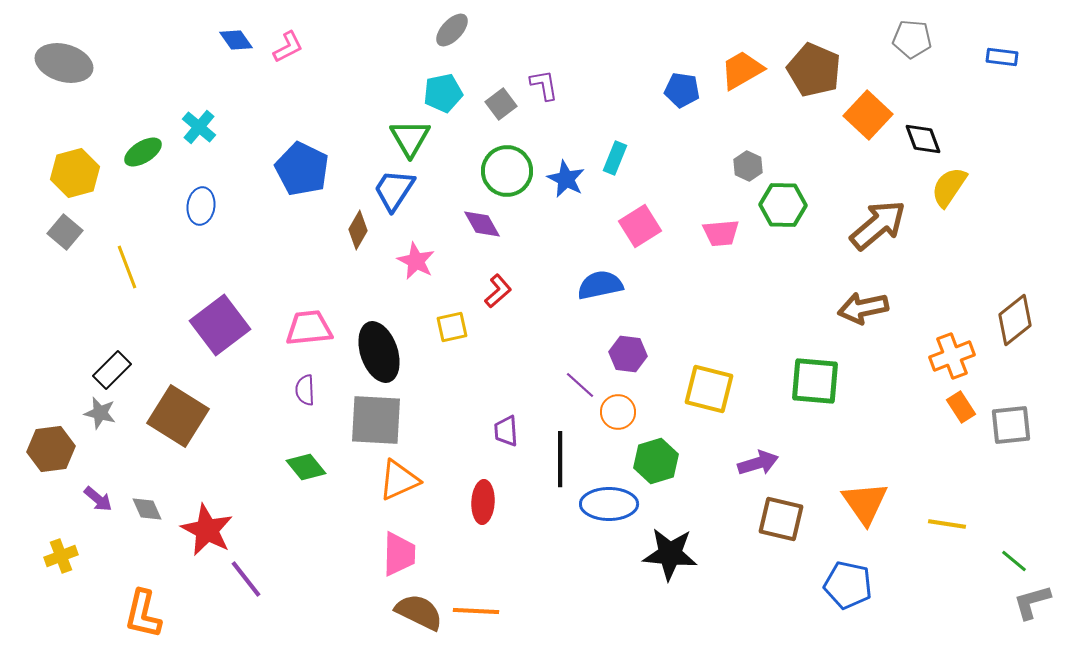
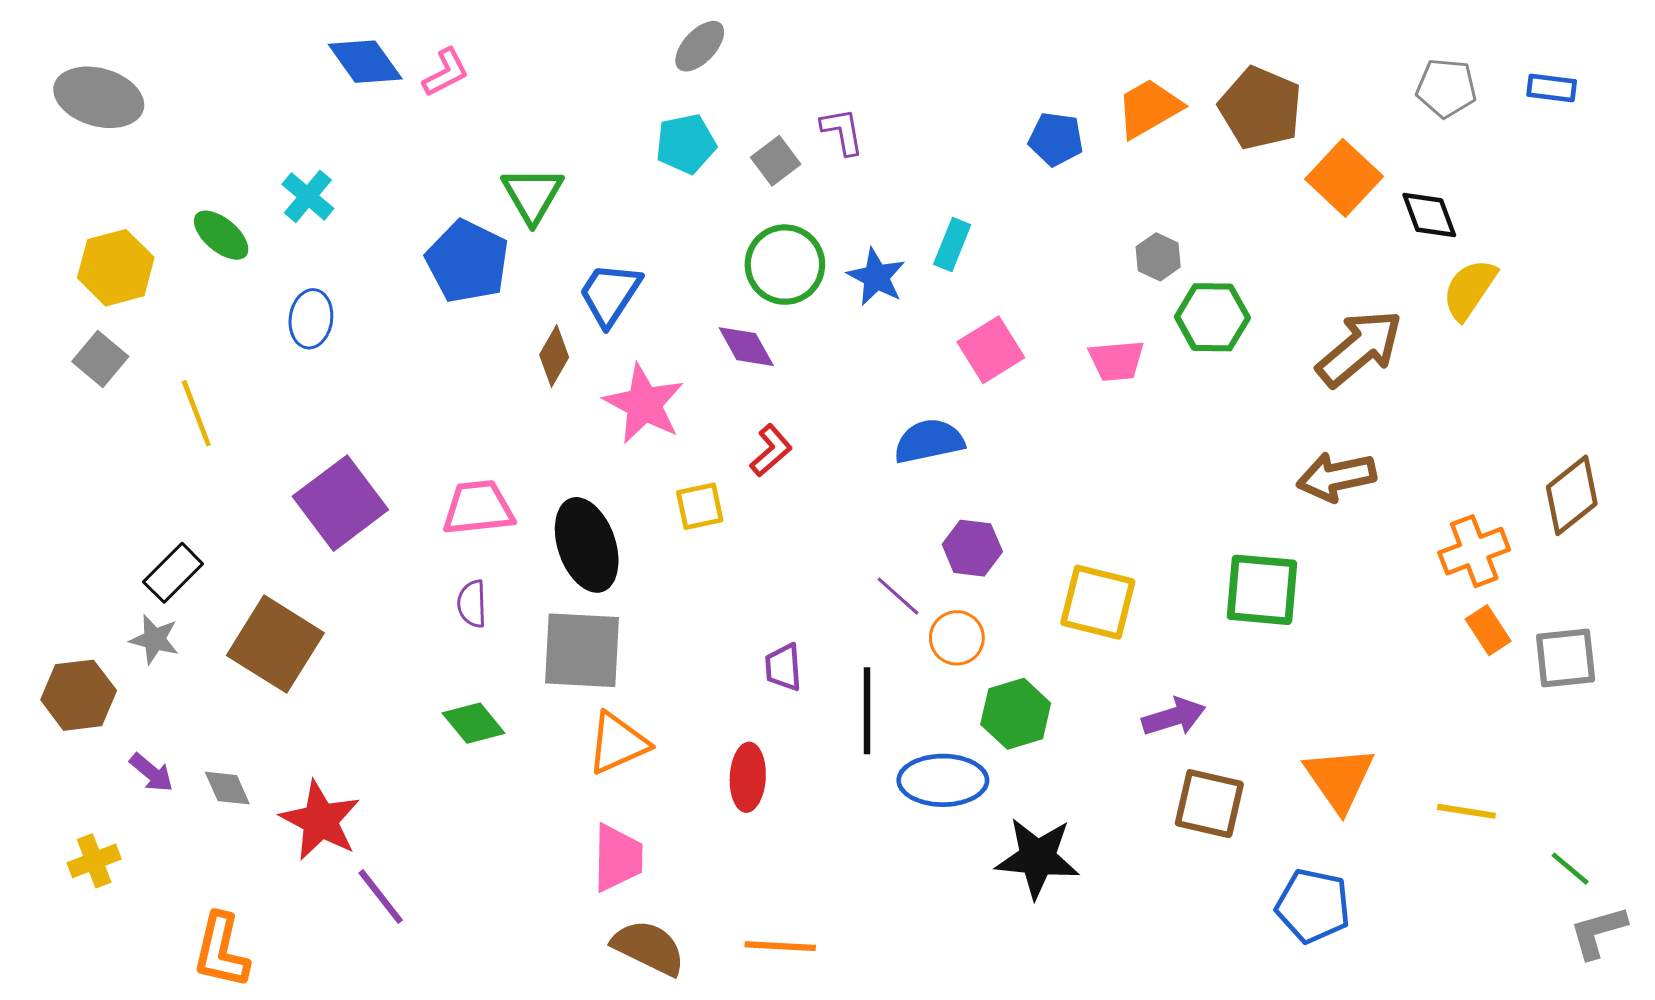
gray pentagon: (912, 39) -> (1446, 88), moved
blue diamond: (236, 40) -> (365, 62), size x1.4
green triangle: (410, 138) -> (532, 195), moved
green ellipse: (143, 152) -> (221, 235), turned 72
pink star: (416, 261) -> (644, 404), size x1.4
orange line: (476, 611) -> (780, 946), moved

